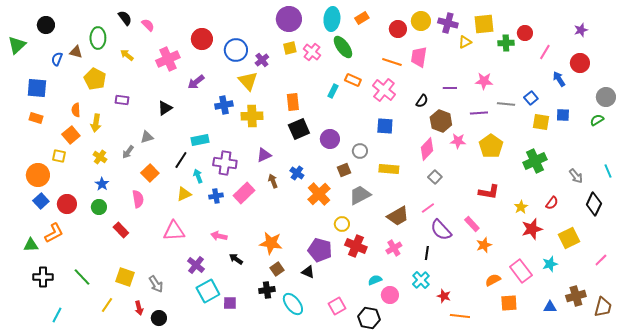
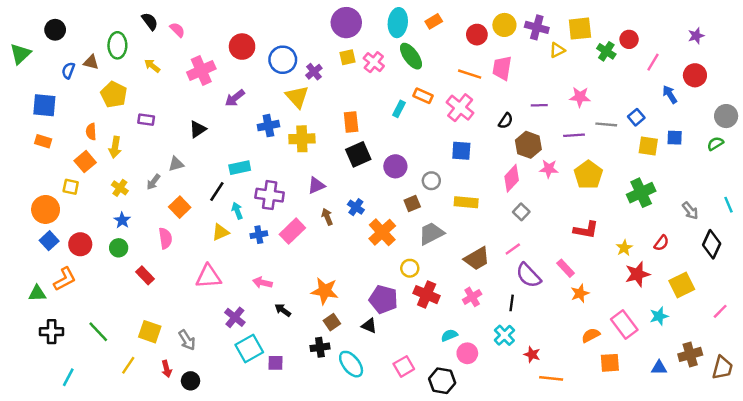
green cross: (506, 43) -> (606, 51), turned 35

